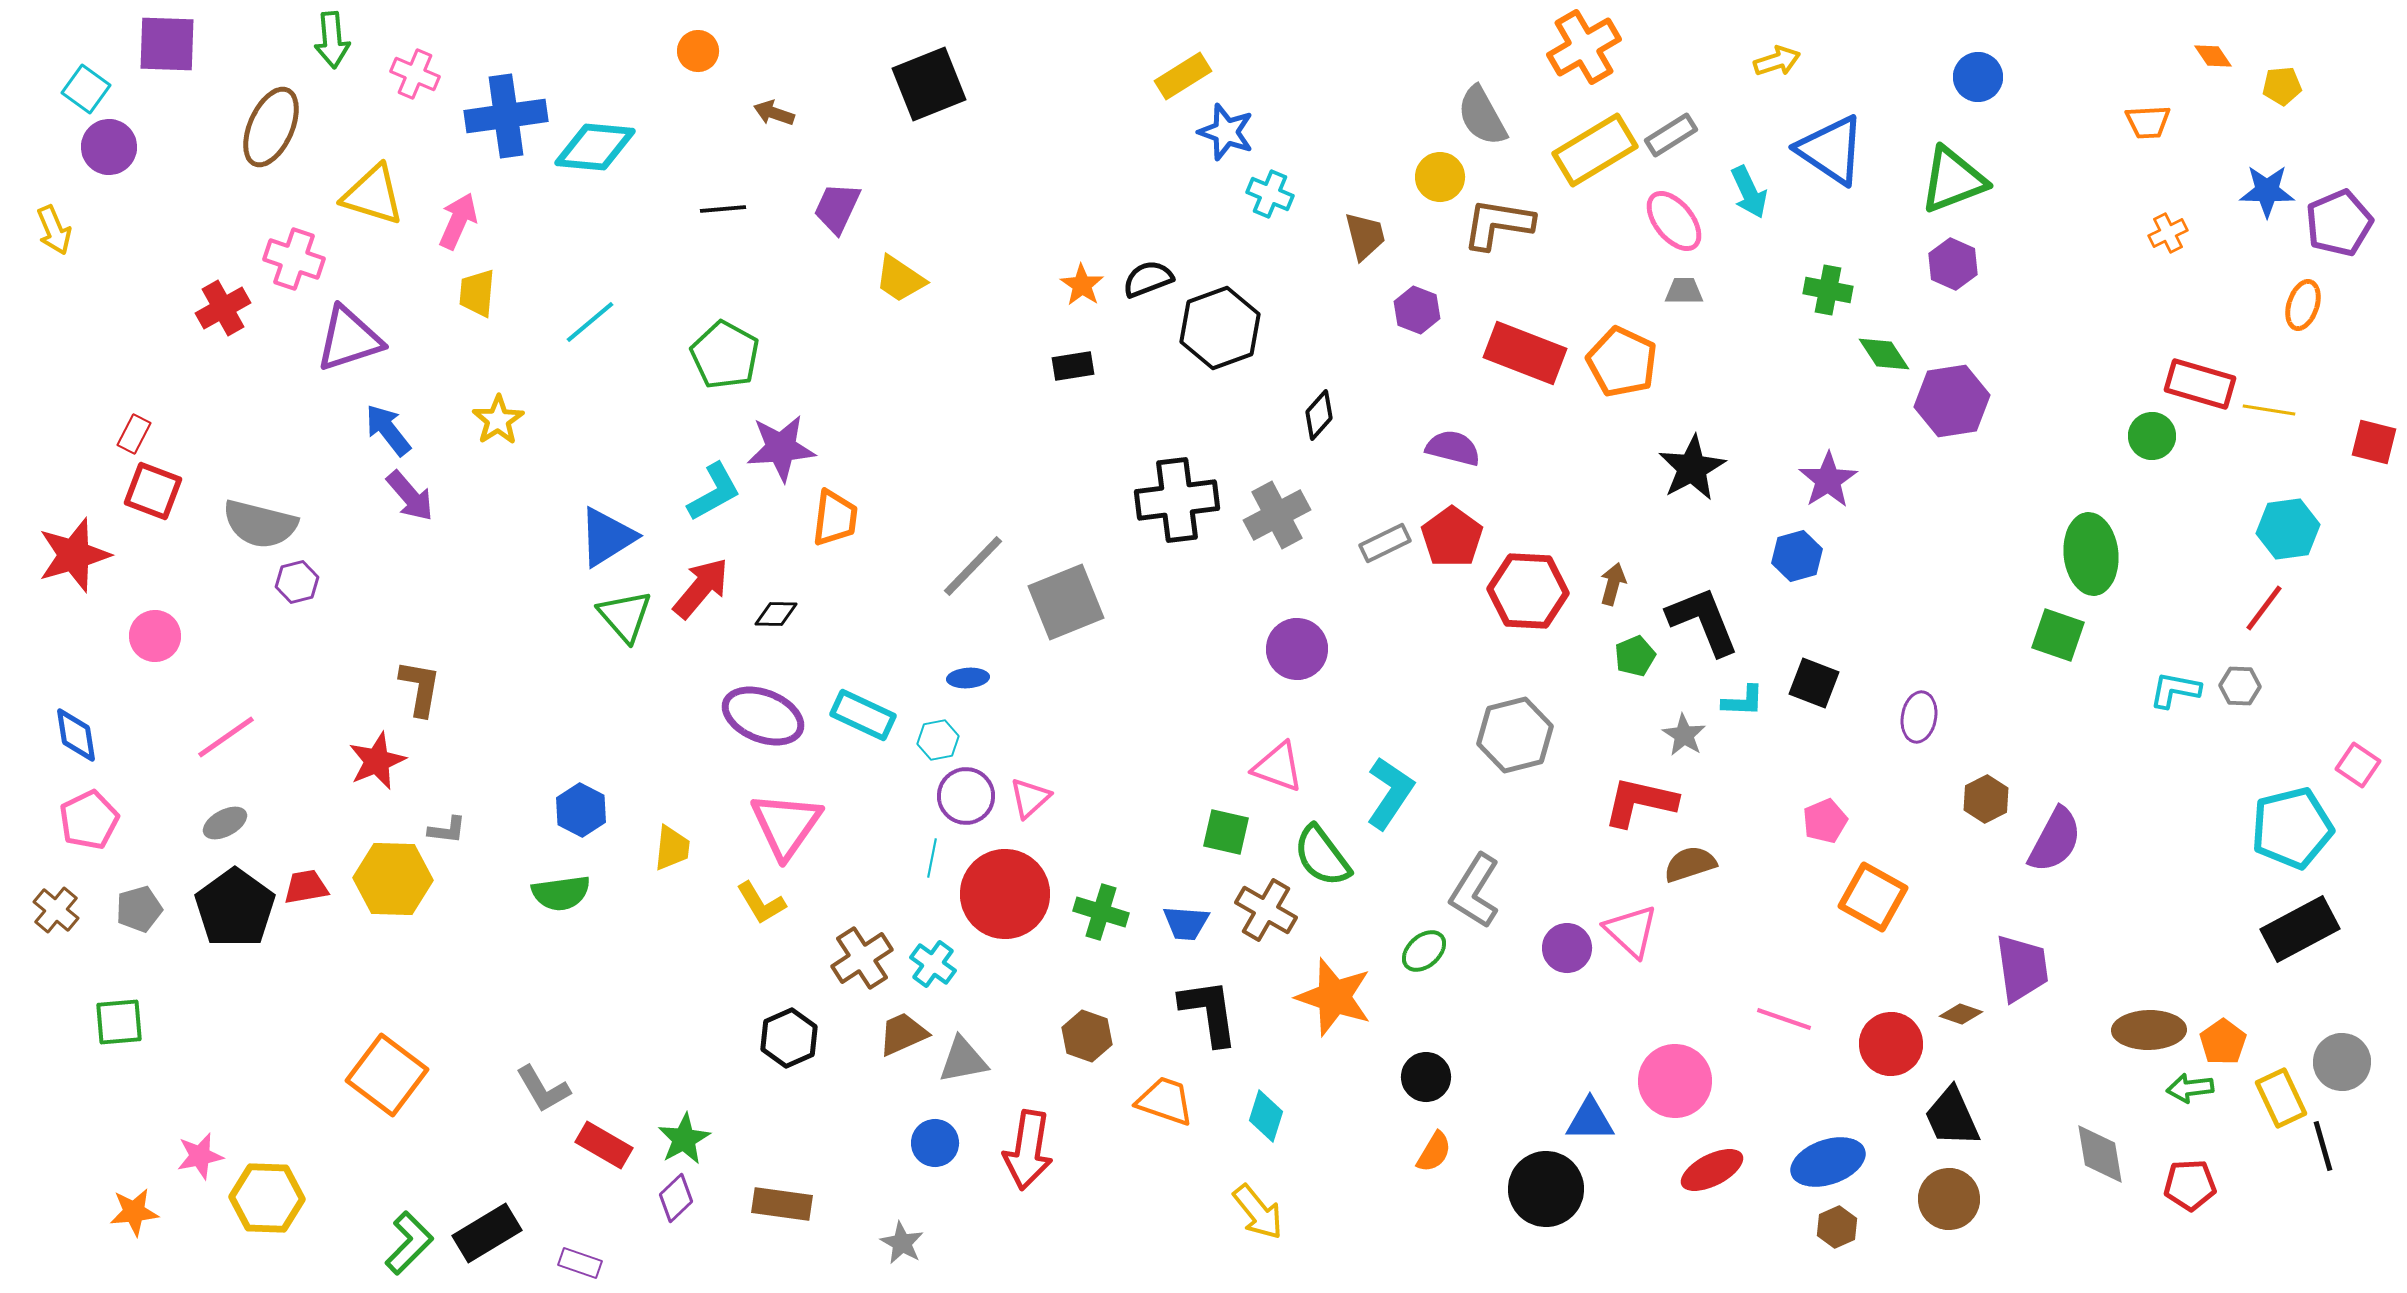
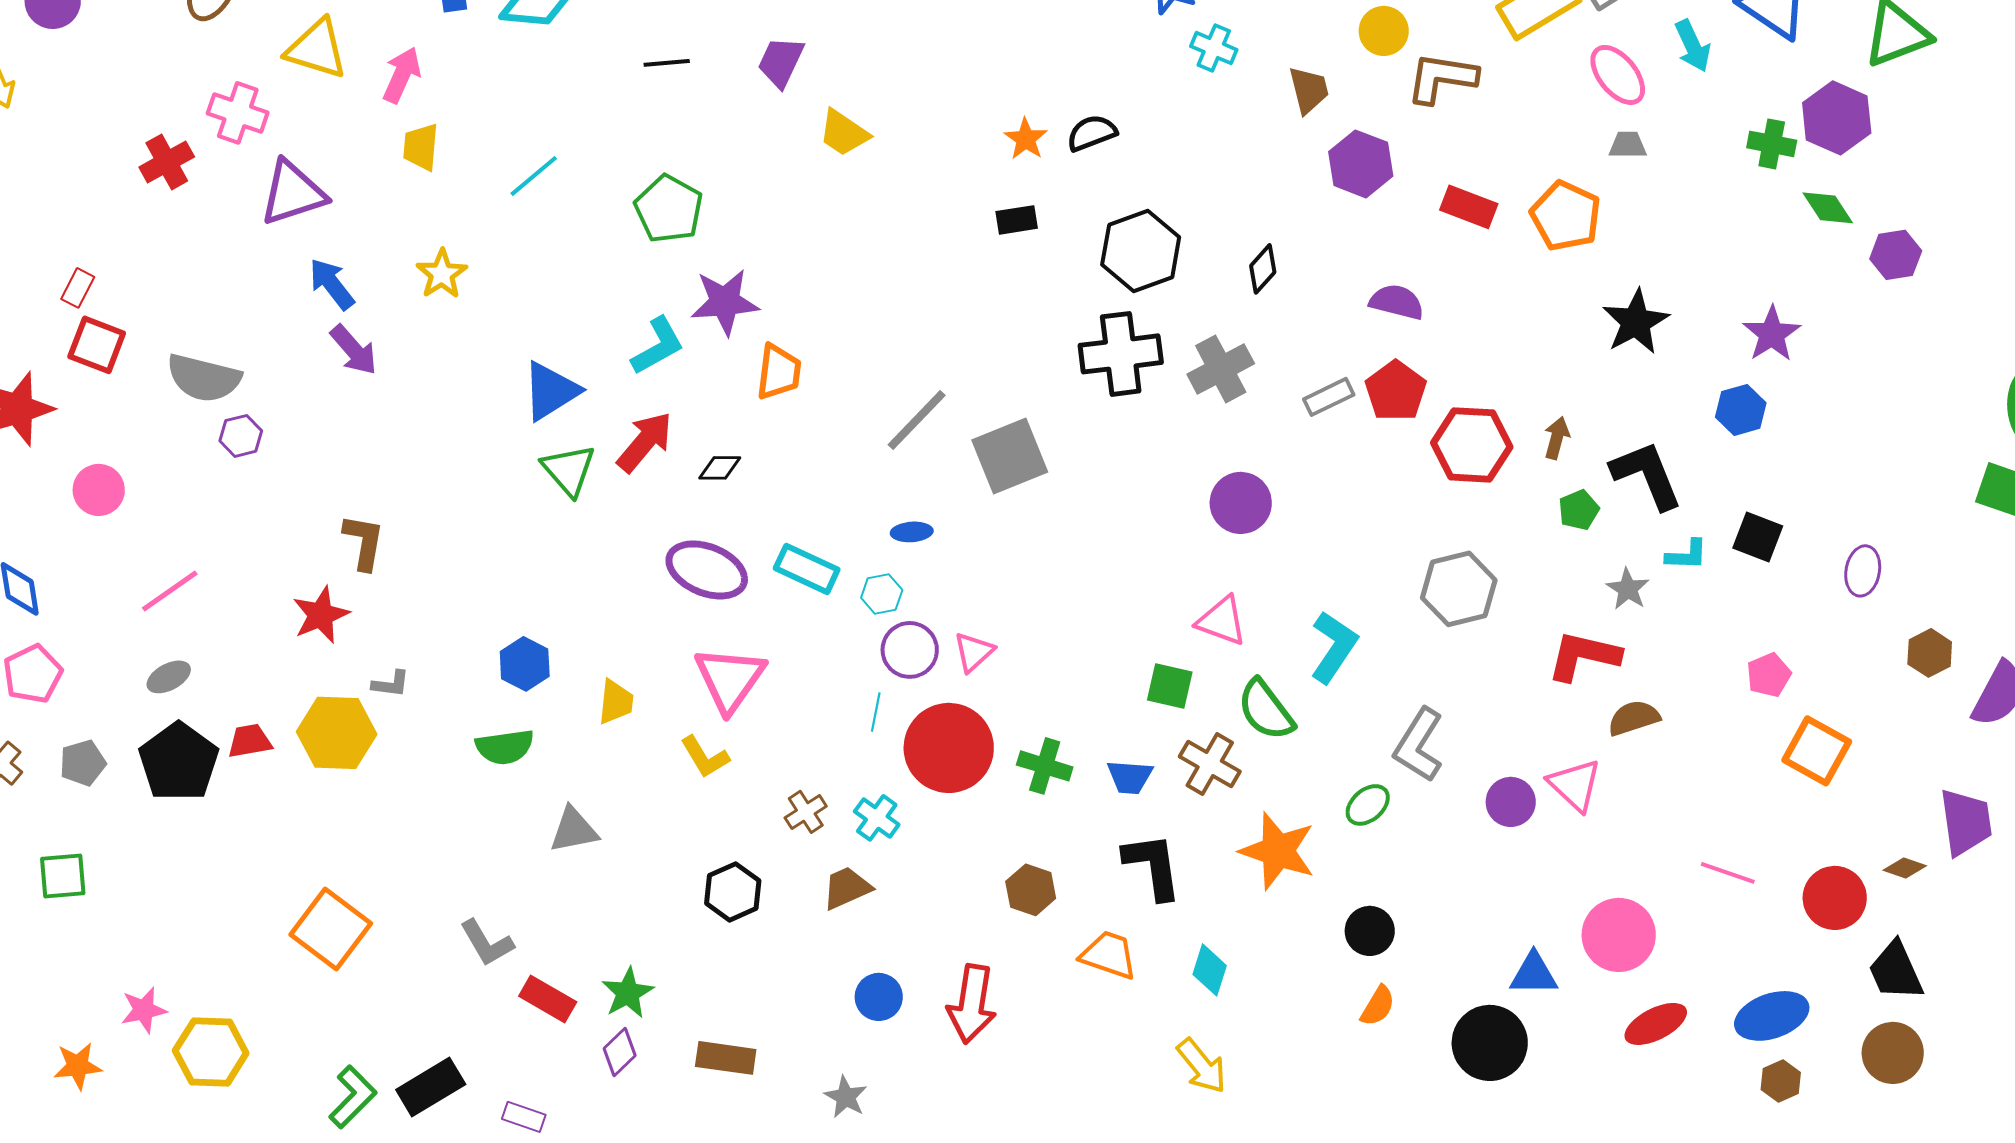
purple hexagon: (1953, 264) -> (1837, 118), moved, size x1.4
purple hexagon: (1417, 310) -> (1361, 164), size x1.4
black hexagon: (1220, 328) -> (1141, 251), moved
red rectangle: (1525, 353) -> (1469, 207), size x0.7
purple hexagon: (1952, 401) -> (1896, 255), size x0.7
brown cross: (862, 958) -> (806, 812), size x0.7
gray triangle: (963, 1060) -> (574, 830), moved

